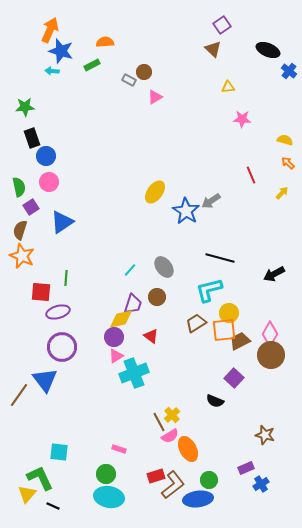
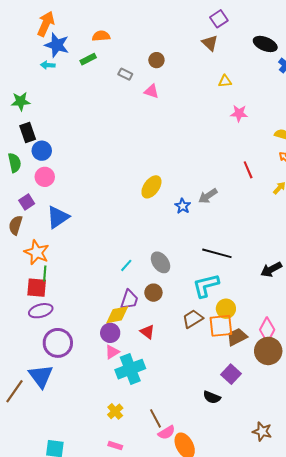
brown circle: (144, 72) -> (156, 60), moved
pink triangle: (155, 97) -> (151, 91), turned 49
green semicircle: (19, 187) -> (15, 163), moved
blue star: (186, 211) -> (183, 206), size x0.6
orange star: (22, 256) -> (37, 252), moved
green line: (66, 278) -> (45, 273), moved
purple ellipse: (58, 312) -> (41, 311), moved
yellow cross: (172, 415) -> (115, 411), moved

